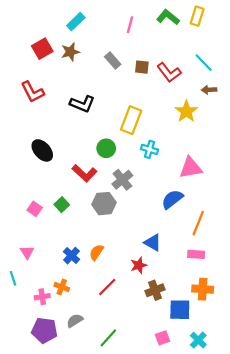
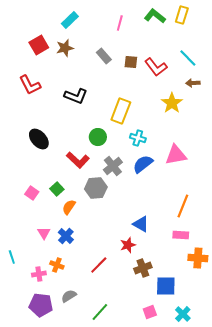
blue semicircle: (172, 199) -> (143, 164), moved
pink triangle: (27, 252) -> (44, 233), moved
orange semicircle: (96, 252) -> (69, 207), moved
orange cross: (203, 289) -> (198, 258), moved

